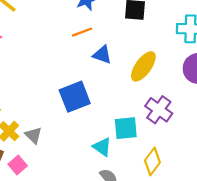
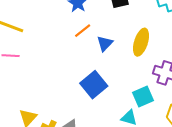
blue triangle: (102, 55) -> (105, 43), turned -48

